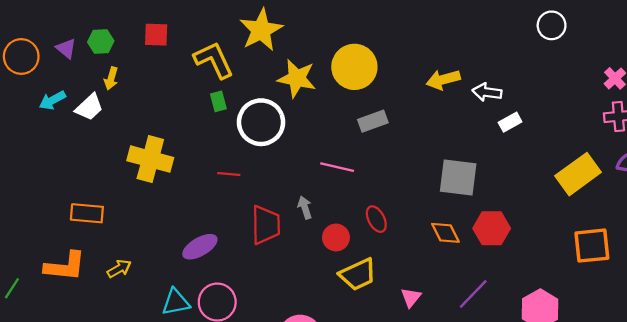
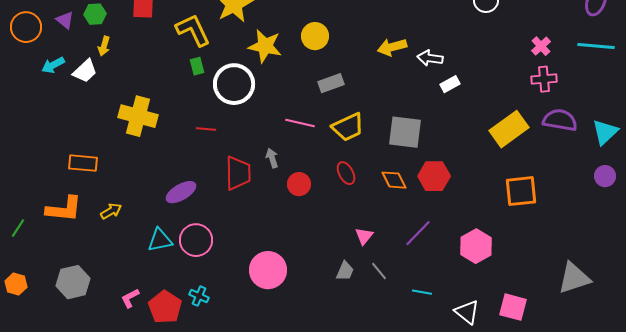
yellow circle: (354, 67) -> (315, 36), size x0.7
red ellipse: (376, 219) -> (346, 173), moved
yellow trapezoid: (358, 274) -> (348, 127), moved

